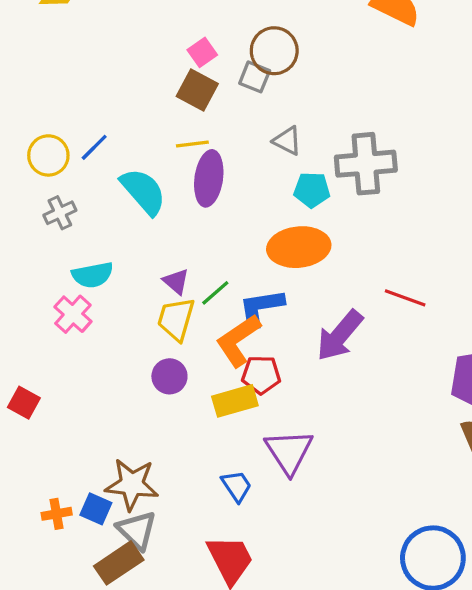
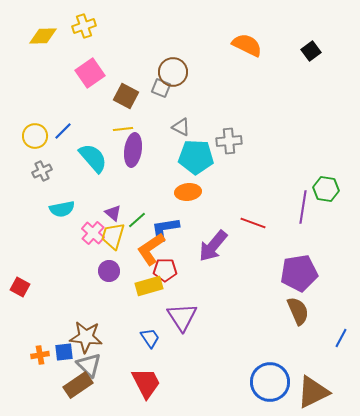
pink square: (202, 52) -> (90, 73), moved, size x1.6
gray cross: (366, 164) -> (229, 141), size x0.7
cyan pentagon: (312, 190) -> (196, 157), size x1.6
orange ellipse: (299, 247) -> (188, 192), size x0.7
pink cross: (73, 314) -> (93, 233), moved
blue square: (96, 509) -> (64, 352), turned -30

